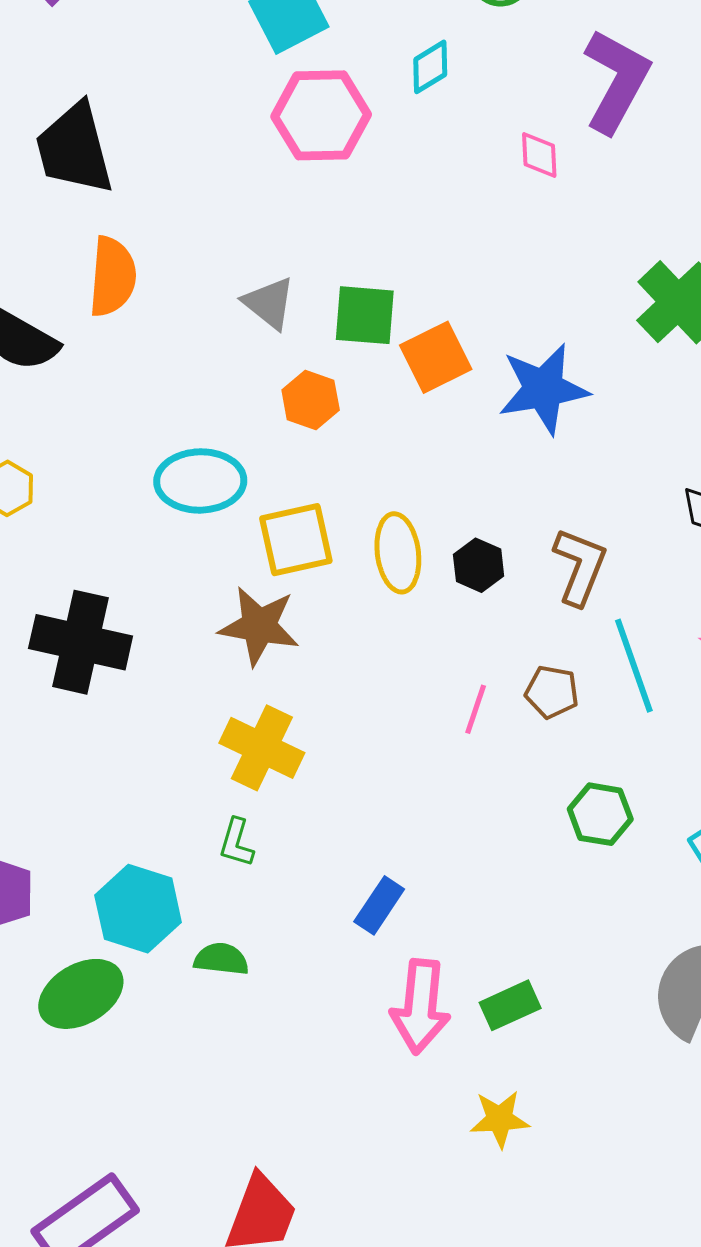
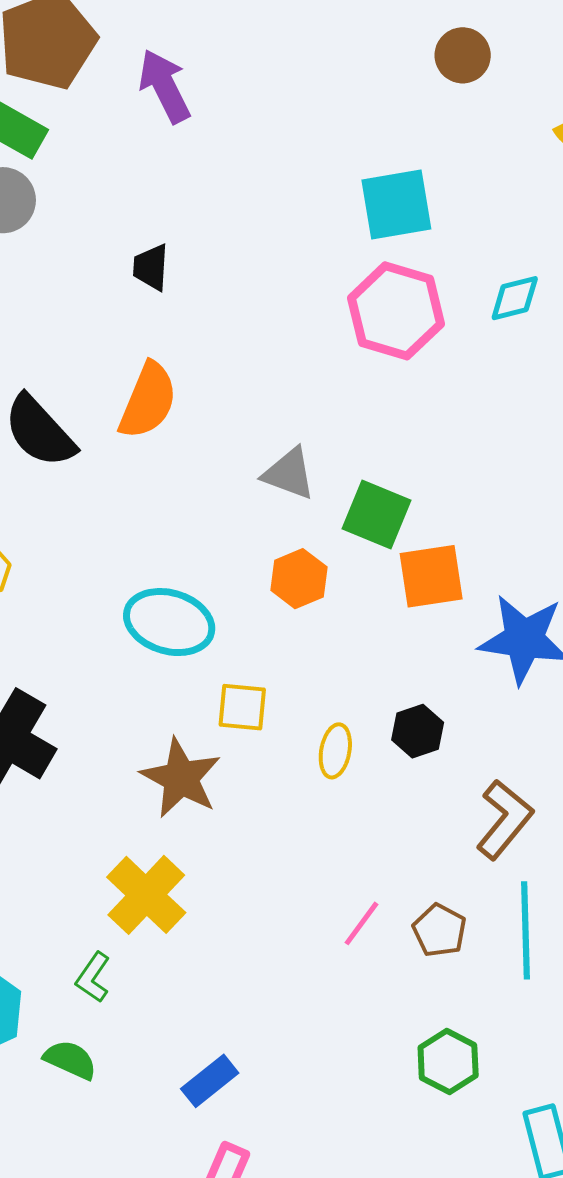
black trapezoid: (74, 149) -> (151, 267), size x0.5
gray triangle: (269, 303) -> (289, 474), turned -36
yellow square: (296, 540) -> (242, 707), size x0.7
yellow ellipse: (398, 553) -> (335, 751), size x0.7
black hexagon: (479, 565) -> (418, 731), moved
green semicircle: (221, 959) -> (70, 1060), moved

